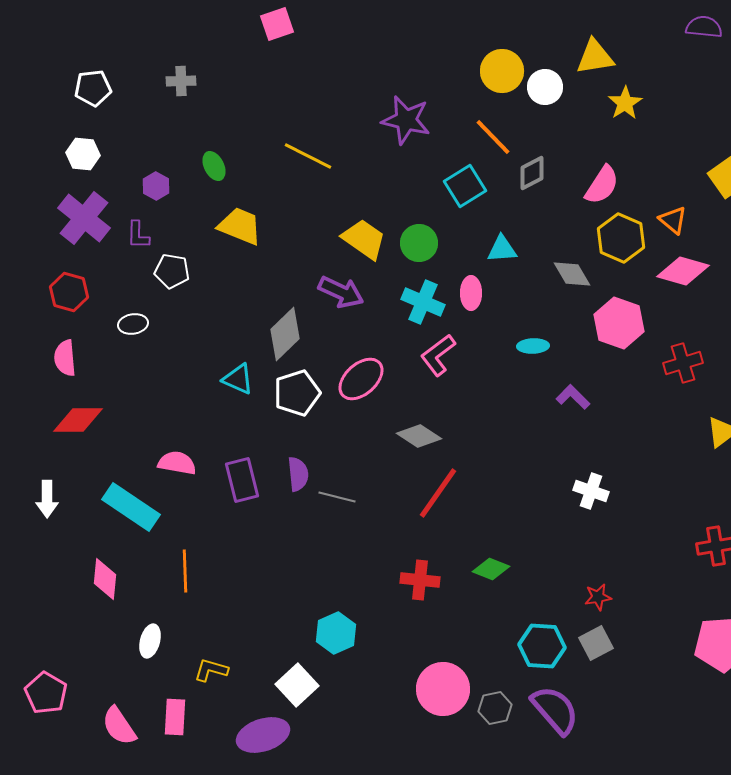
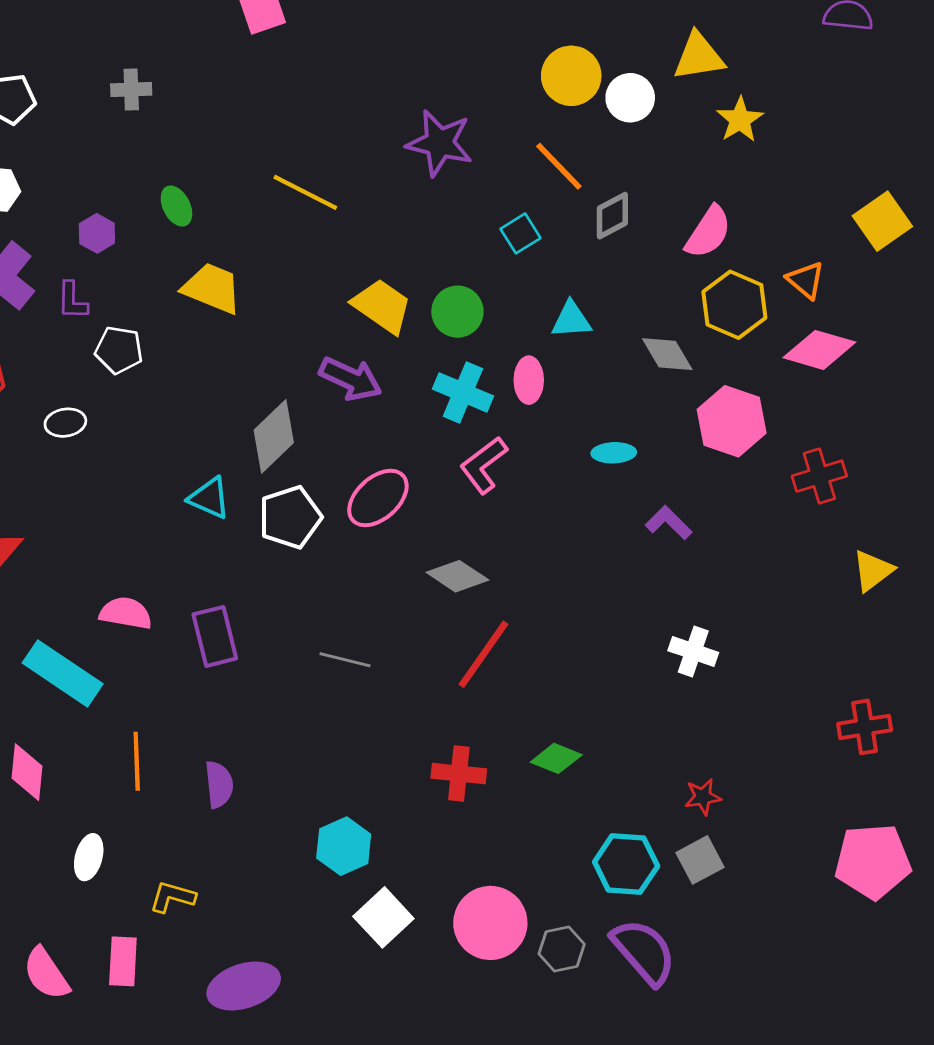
cyan square: (465, 186) -> (521, 233), size x0.7
purple semicircle: (298, 474) -> (219, 785), moved
white square: (297, 685) -> (383, 917), moved

